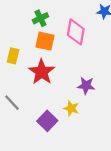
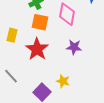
purple star: (86, 86) -> (74, 47), moved

